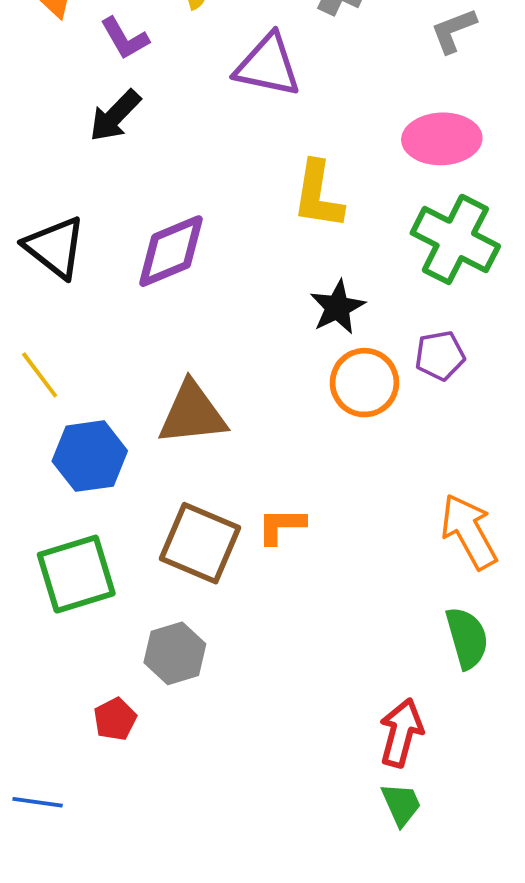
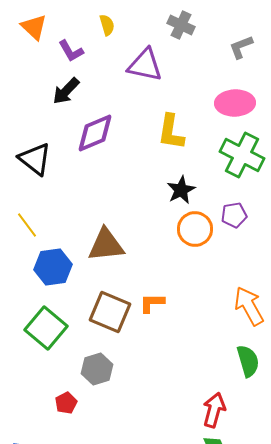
purple diamond: (171, 251) -> (95, 133), moved
green square: (76, 574) -> (46, 328), turned -33

